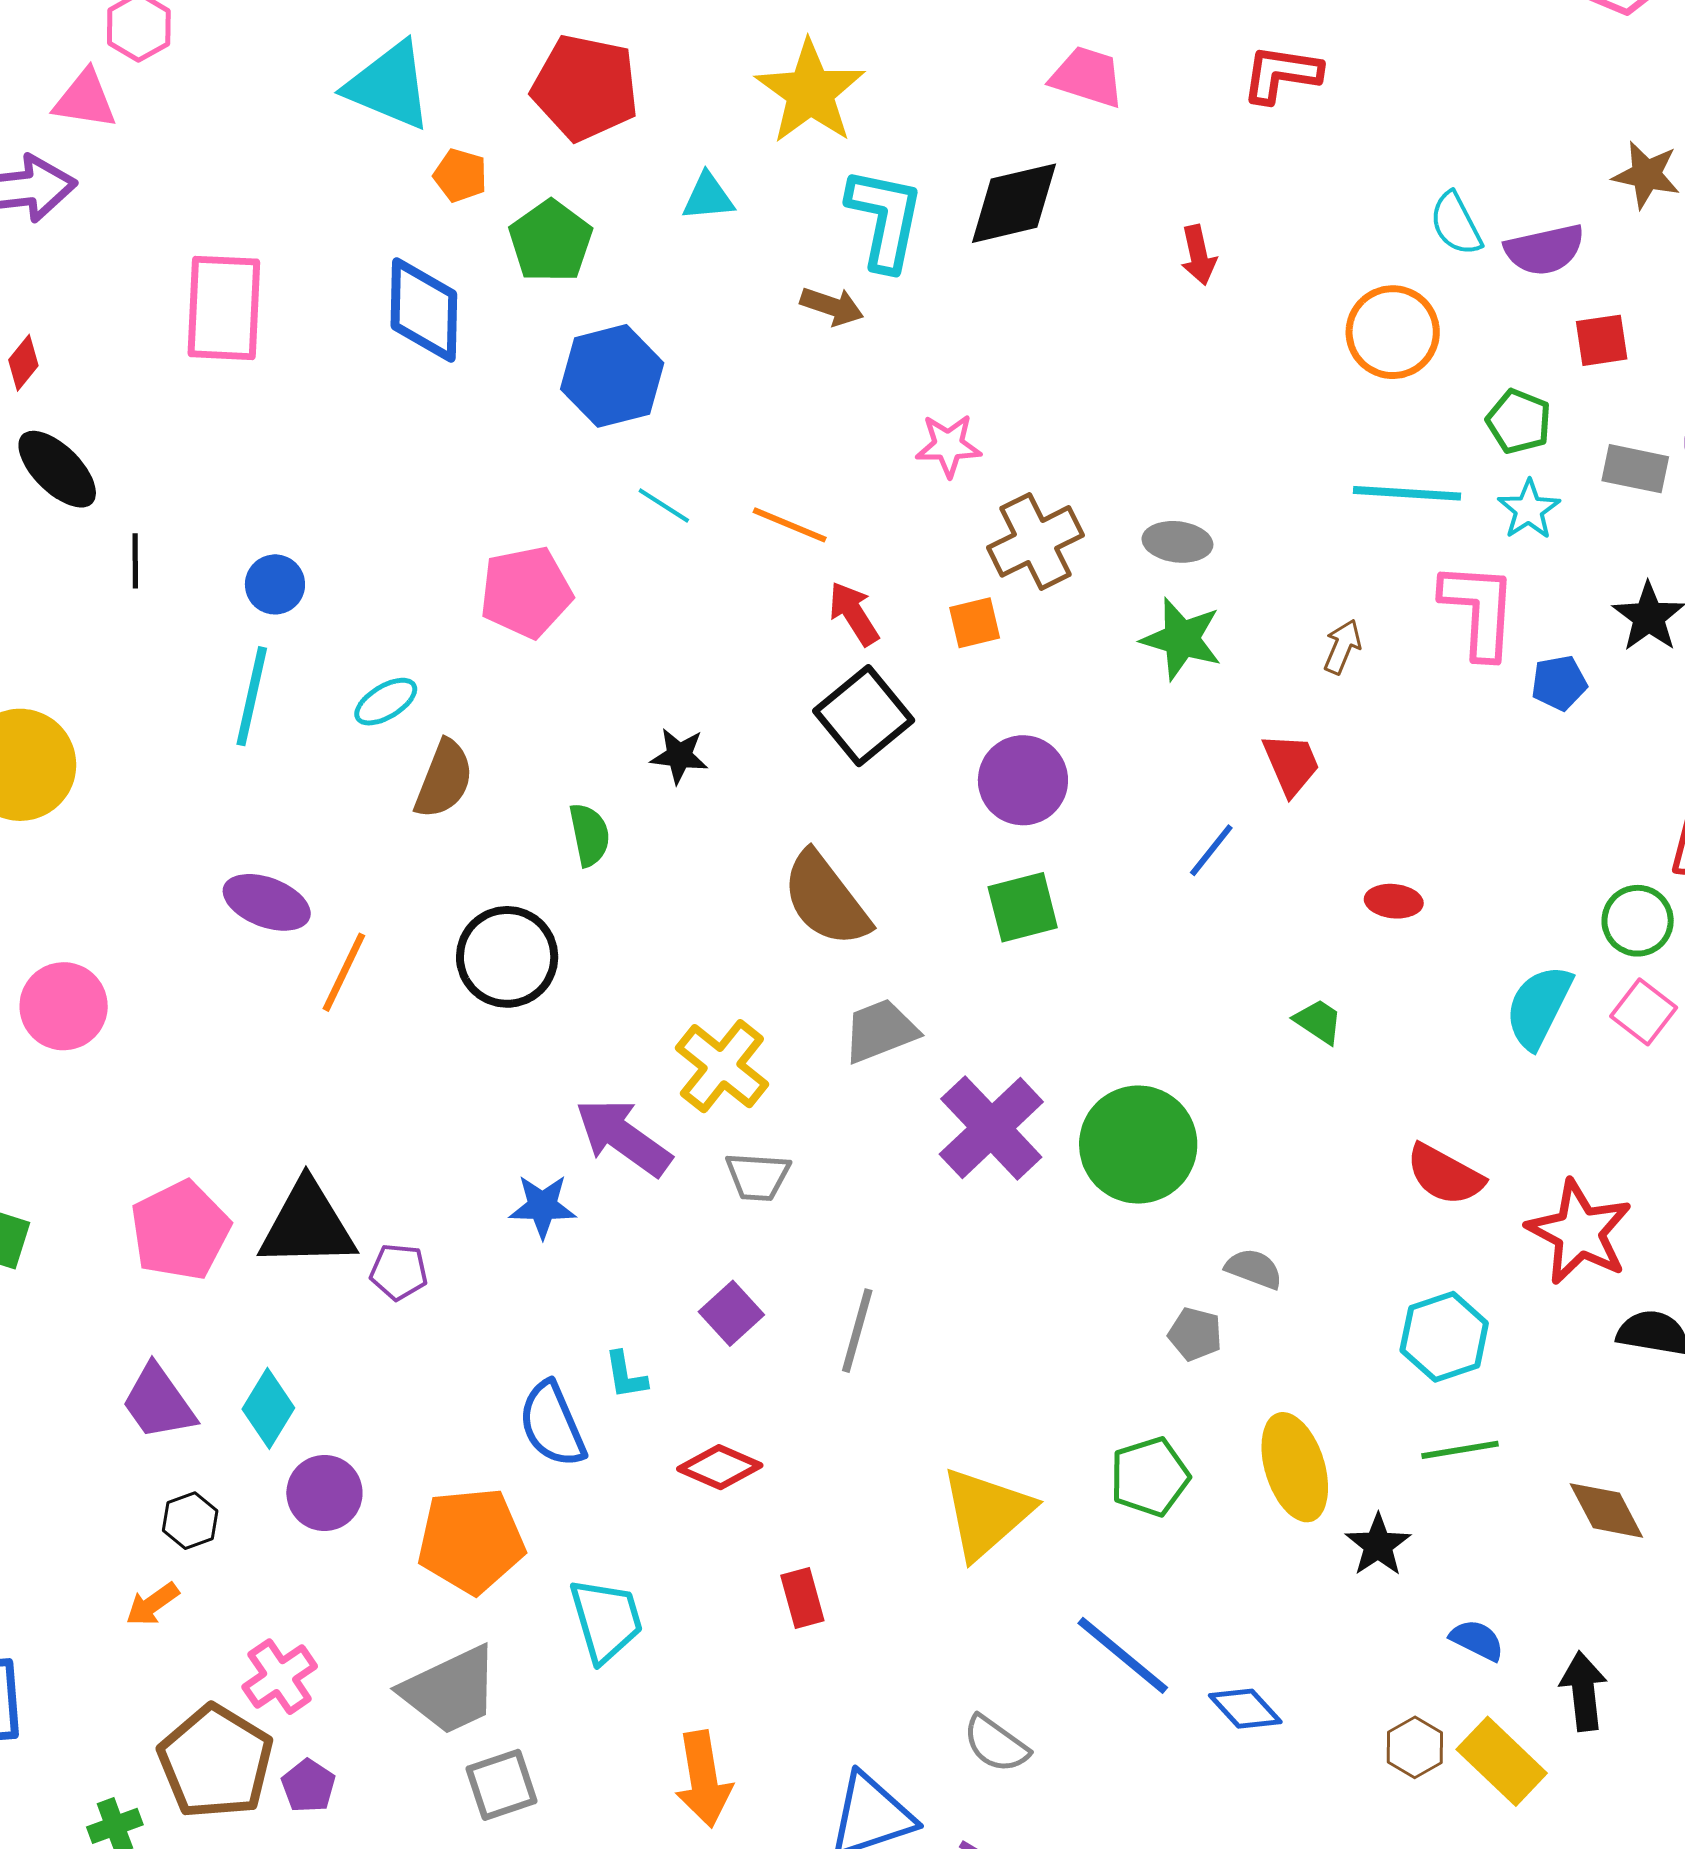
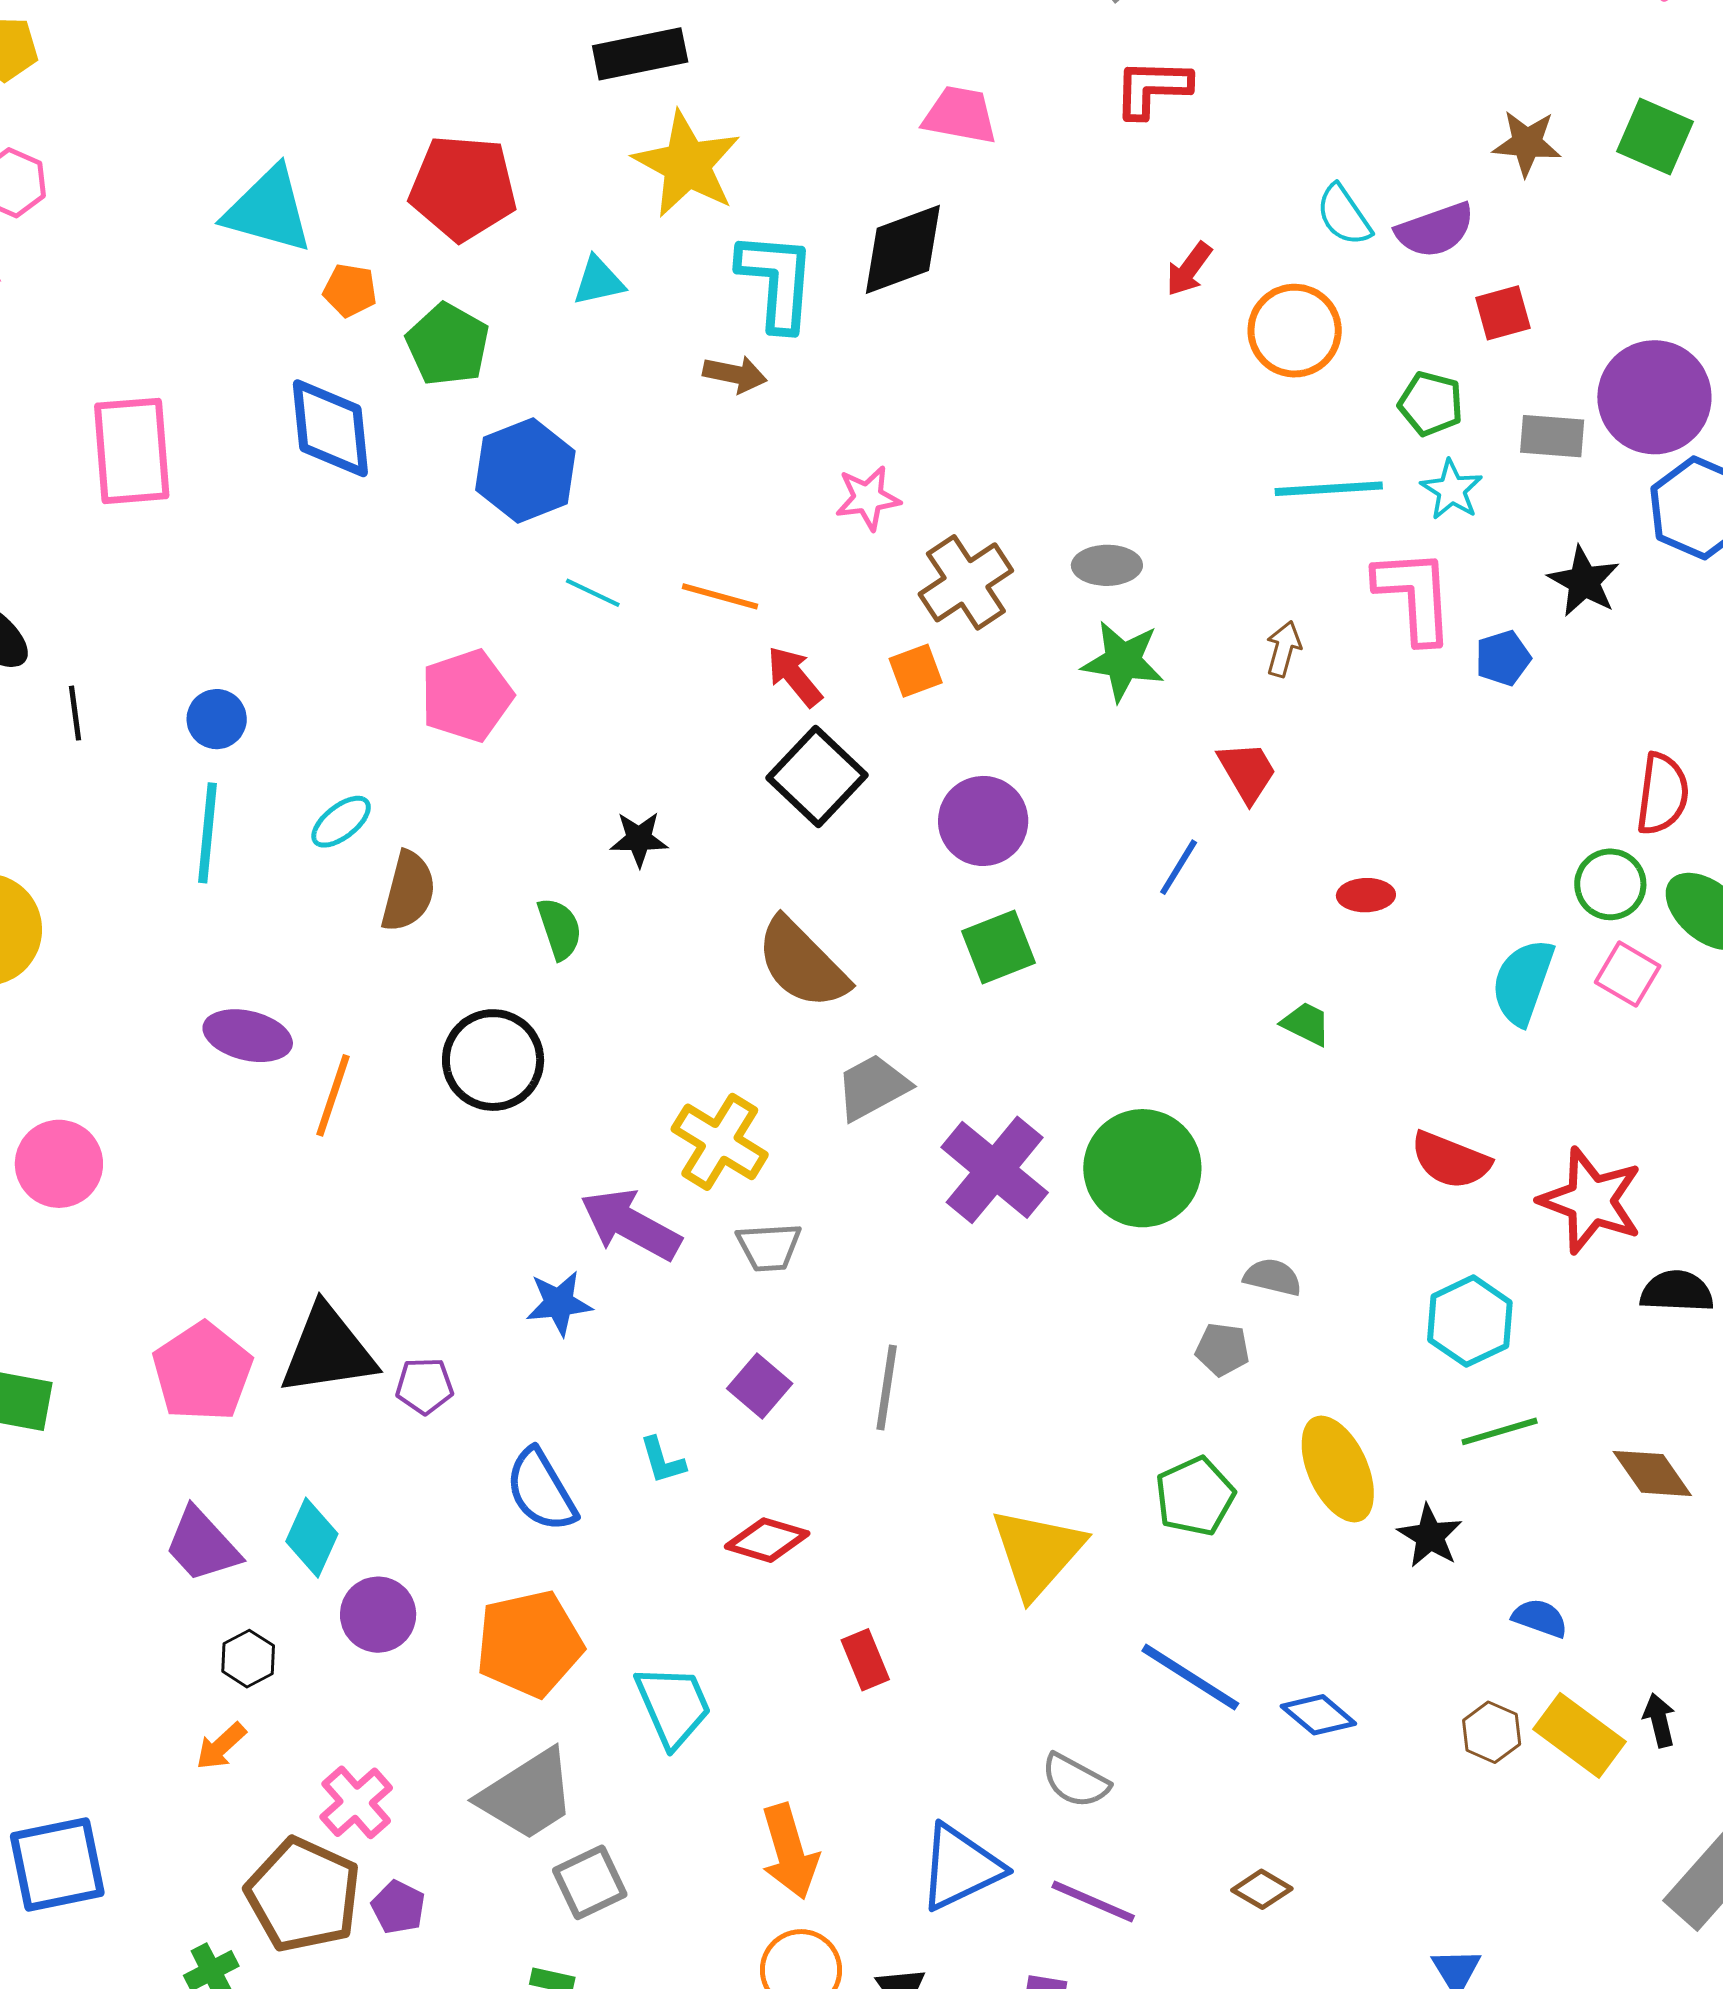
red arrow: (1198, 255) -> (1189, 269), moved, turned 56
blue semicircle: (552, 1424) -> (541, 1490), moved
black arrow: (1583, 1691) -> (1659, 1720), moved, size x0.7

